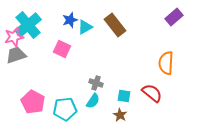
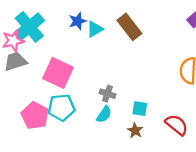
pink square: (62, 49) -> (58, 73), moved, size x1.5
red semicircle: (152, 93) -> (177, 125), moved
cyan pentagon: (65, 109) -> (61, 107), moved

